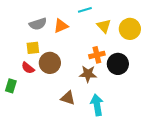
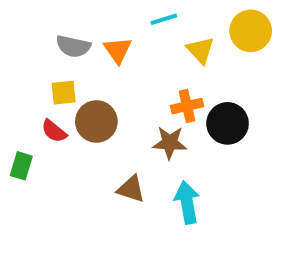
gray semicircle: (38, 24) -> (73, 46), turned 30
orange triangle: (61, 26) -> (118, 50), turned -42
yellow circle: (130, 29) -> (251, 31), moved

